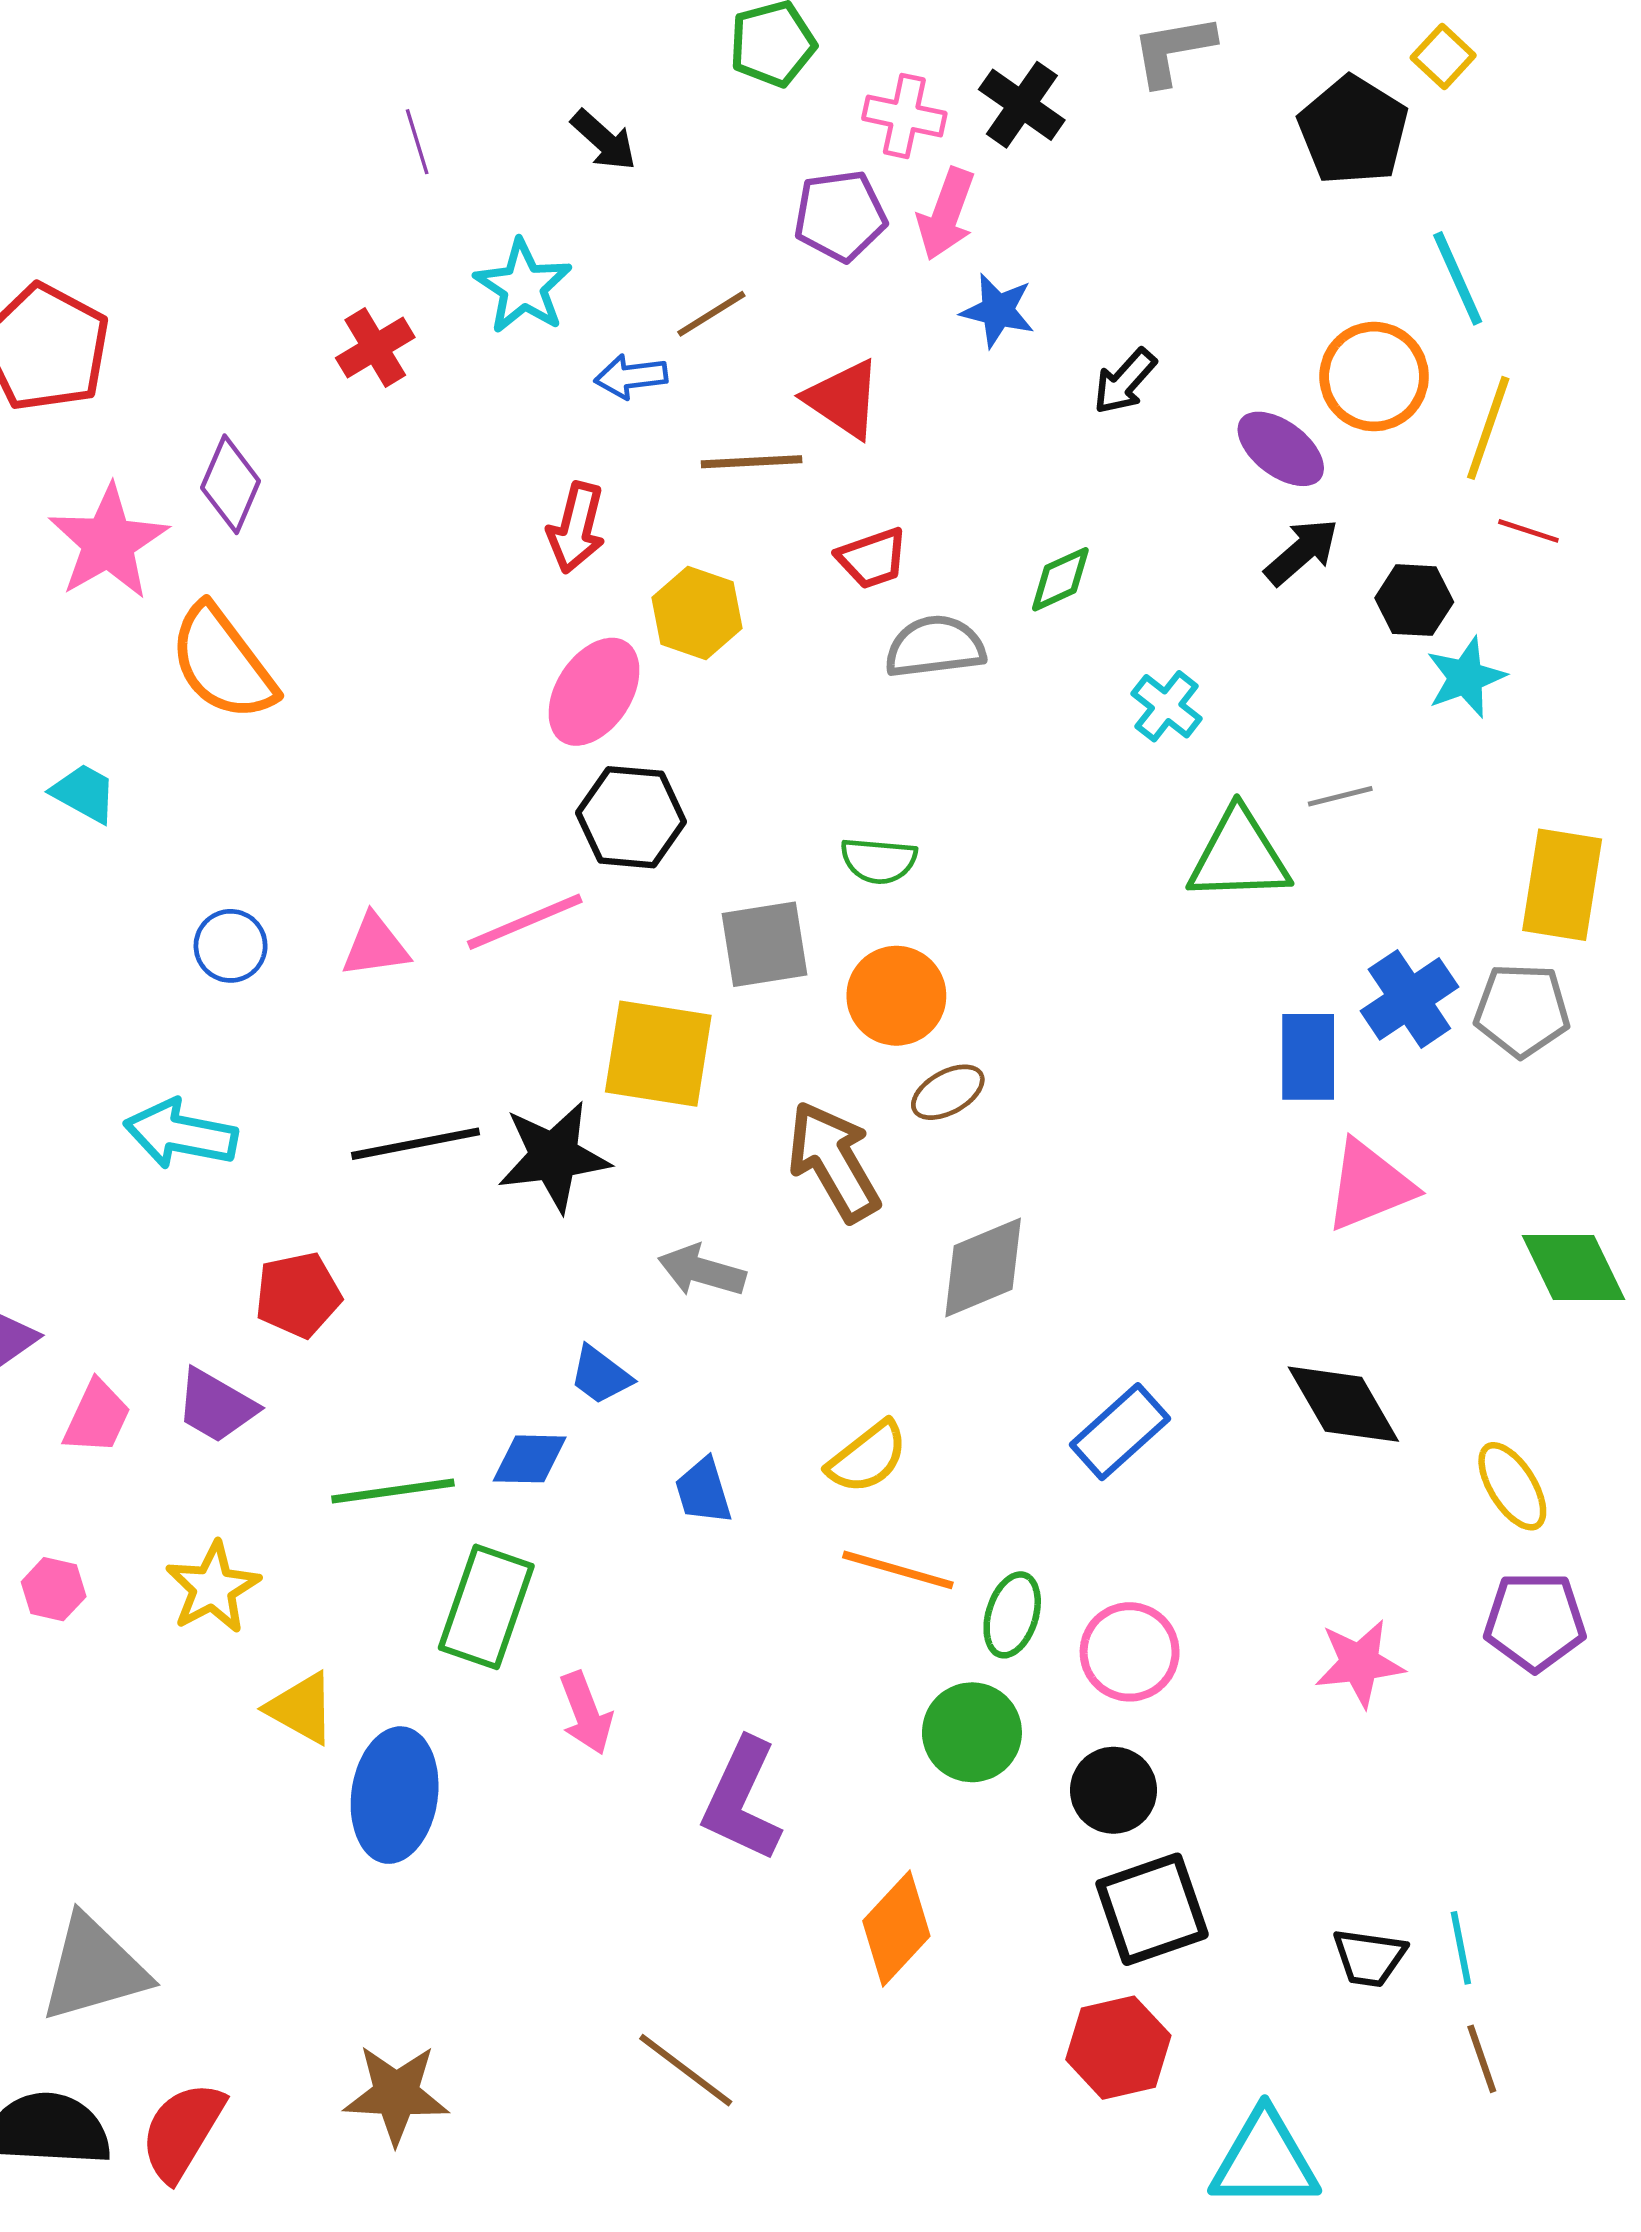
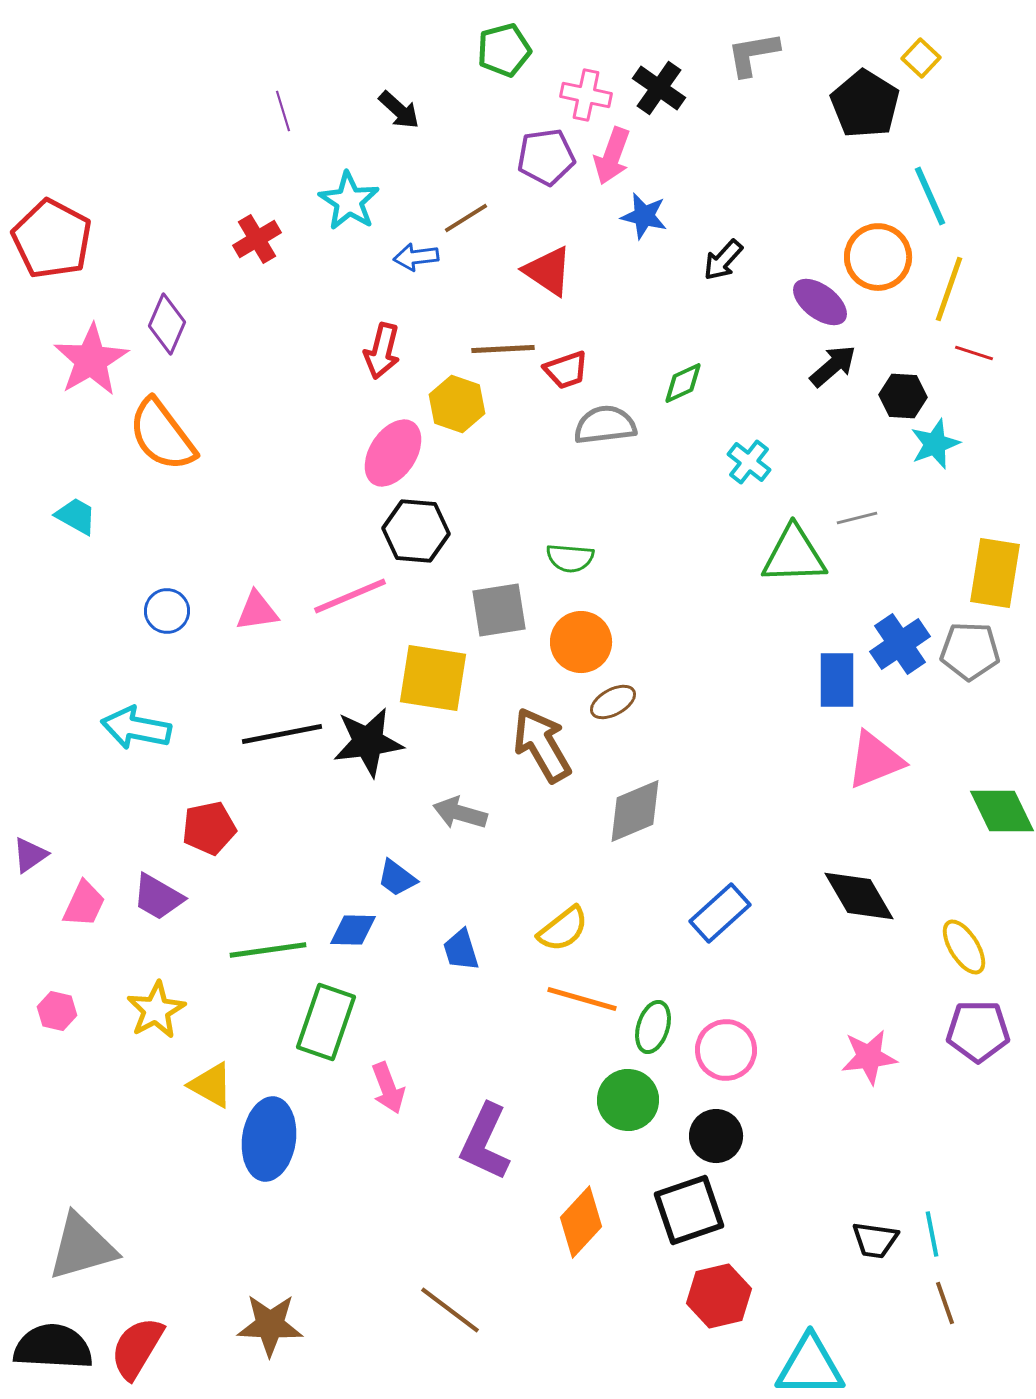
brown line: (752, 462) -> (503, 349), moved
black square: (1152, 1909) -> (689, 1210), moved

